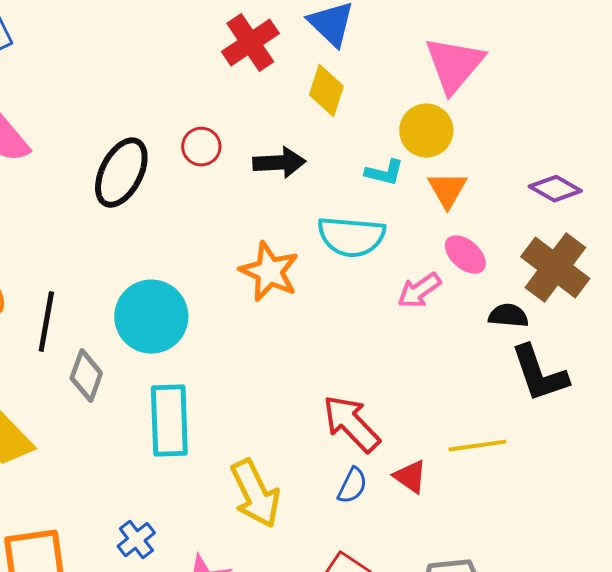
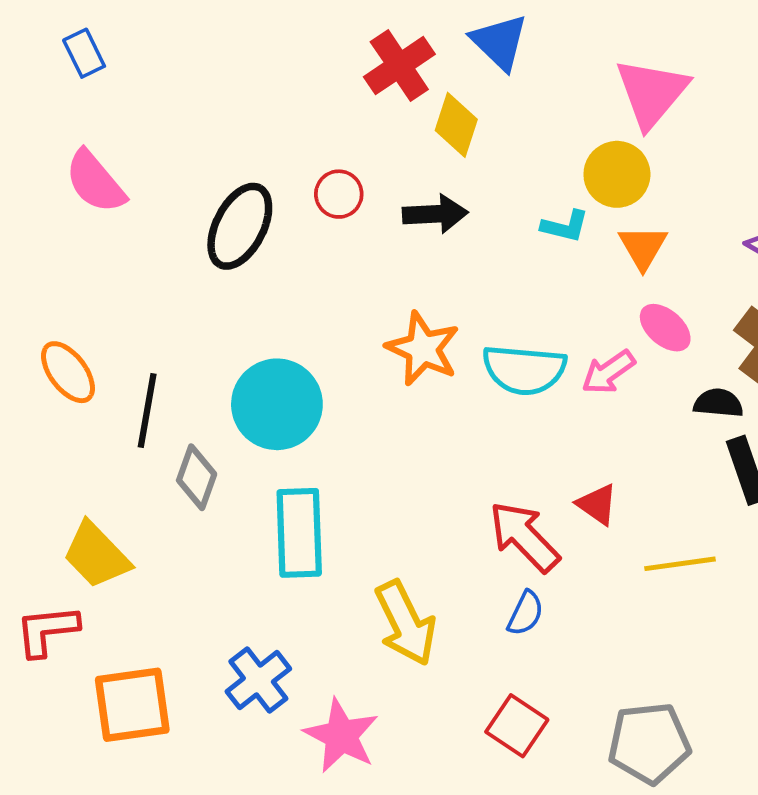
yellow diamond: (326, 91) -> (456, 125), moved
cyan semicircle: (351, 237) -> (524, 370), moved
red triangle: (410, 477) -> (597, 504), moved
blue cross: (136, 540) -> (258, 680), size x1.4

